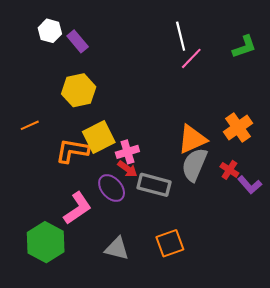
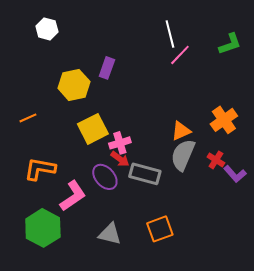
purple rectangle: (78, 41) -> (107, 68), moved, turned 60
orange triangle: (192, 139) -> (181, 131), size x0.7
orange L-shape: (72, 151) -> (40, 169), moved

